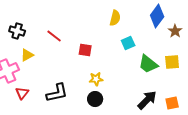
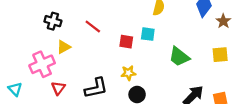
cyan square: (128, 43) -> (148, 34), moved, turned 32
green trapezoid: (148, 64) -> (179, 57), moved
yellow star: (96, 79) -> (128, 73), moved

